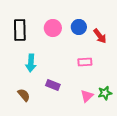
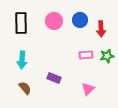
red arrow: (100, 36) -> (101, 29), turned 35
cyan arrow: (31, 63) -> (22, 60), moved
green star: (105, 93) -> (107, 56), moved

